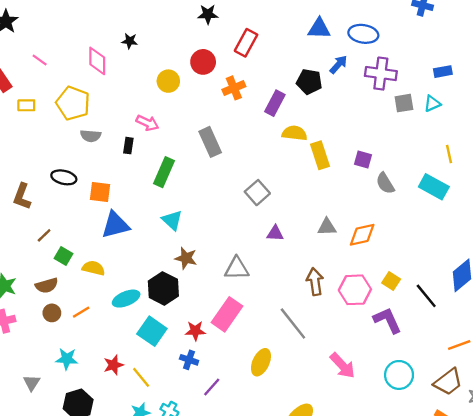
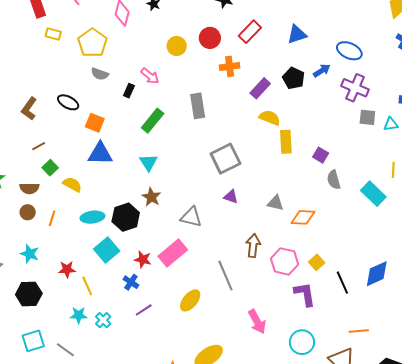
blue triangle: (319, 29) -> (297, 34), moved, turned -35
gray square: (257, 193) -> (225, 159), size x1.4
orange line: (81, 312) -> (52, 218), turned -56

